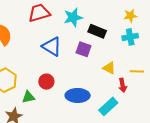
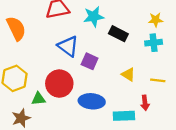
purple square: (83, 49) -> (90, 61), moved
red circle: (46, 82) -> (59, 84), size x1.6
red arrow: (123, 85) -> (145, 103), moved
cyan rectangle: (108, 106) -> (124, 116), turned 36

